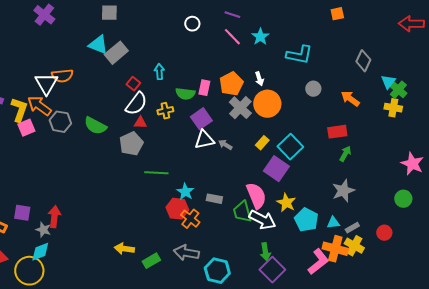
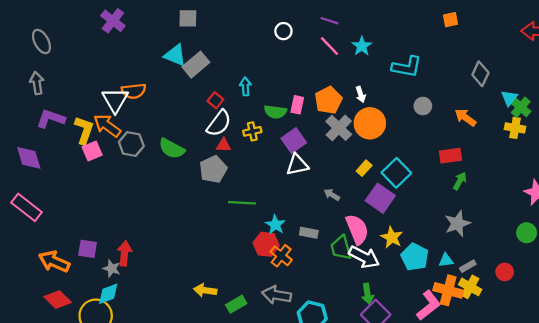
gray arrow: (225, 145) -> (332, 195), moved

